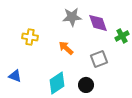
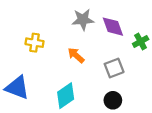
blue triangle: (15, 76) -> (17, 88), size x1.6
black circle: (86, 85) -> (113, 100), moved

